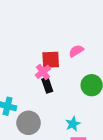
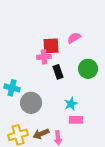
pink cross: (43, 72) -> (44, 57), turned 32
black rectangle: (47, 85) -> (58, 72), moved

